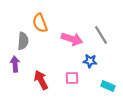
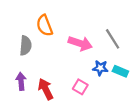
purple arrow: (15, 64) -> (21, 81), moved
pink square: (72, 78) -> (80, 87), turned 32
cyan rectangle: (108, 86) -> (120, 71), moved

